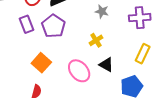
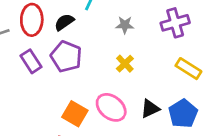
yellow rectangle: (143, 54) -> (188, 69), turned -72
orange square: (41, 63) -> (75, 114), moved
black triangle: (106, 65) -> (150, 109), moved, turned -42

